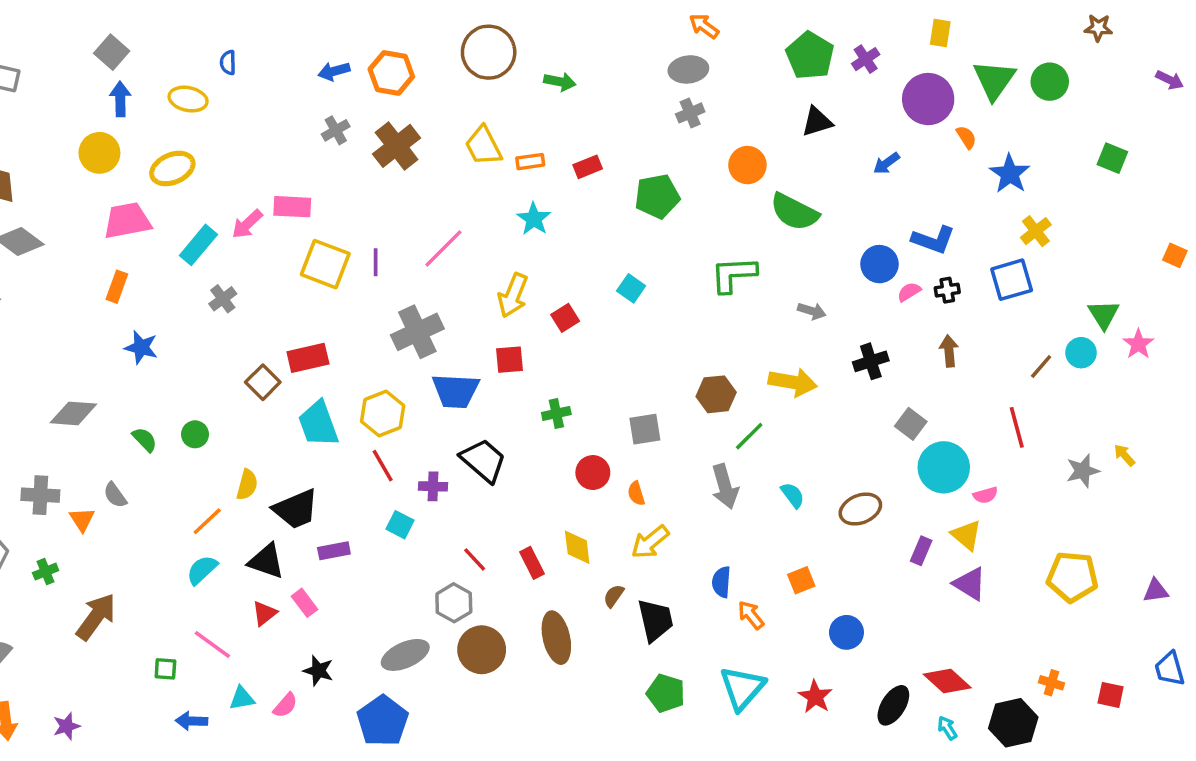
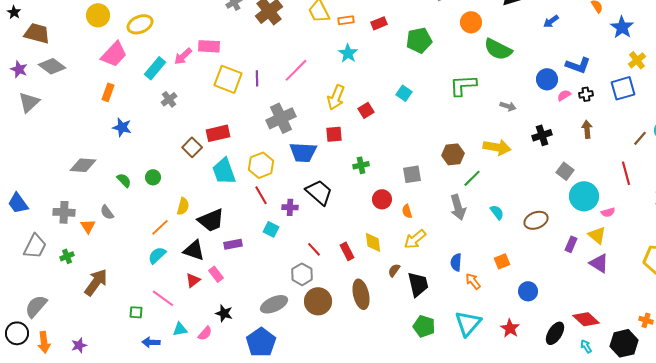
pink trapezoid: (127, 221) -> (114, 54), turned 144

